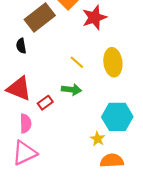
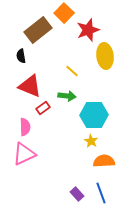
yellow ellipse: (113, 62) -> (105, 56), moved
red triangle: (19, 88) -> (30, 86), moved
cyan hexagon: (117, 117) -> (94, 115), moved

